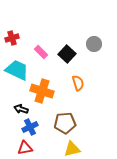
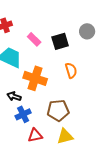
black square: (67, 54) -> (60, 41), turned 30
red triangle: (25, 148) -> (35, 135), moved

